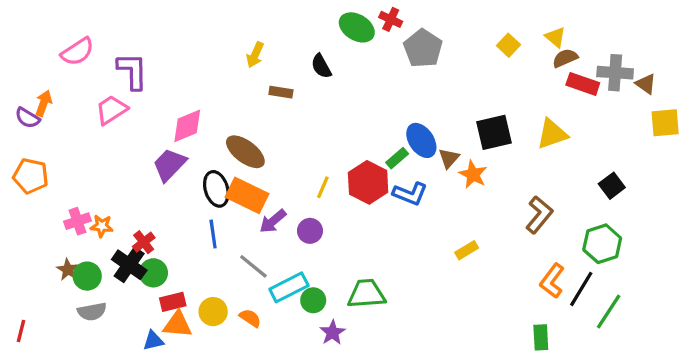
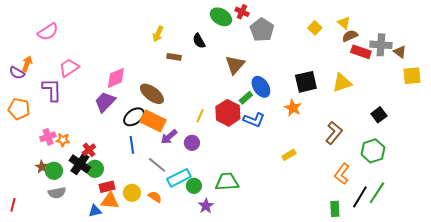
purple L-shape: (132, 71) -> (52, 90), moved
brown triangle: (449, 158) -> (235, 65), moved, size x1.5
black ellipse: (216, 189) -> (134, 117), turned 70
black line: (581, 289) -> (360, 197), moved

